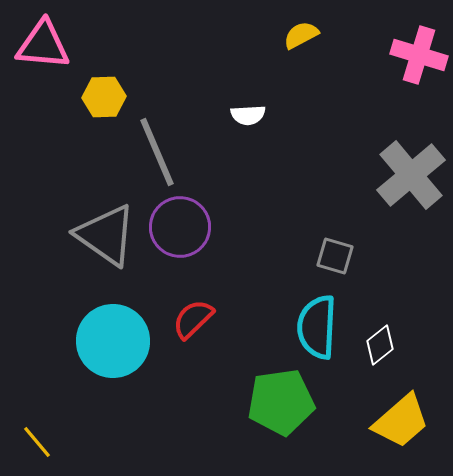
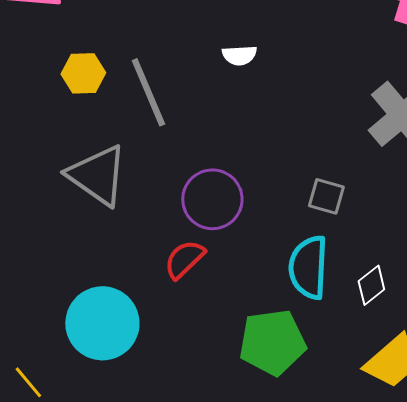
yellow hexagon: (104, 97) -> (83, 73), moved
purple circle: (180, 227) -> (212, 199), moved
cyan circle: (113, 341) -> (102, 323), moved

